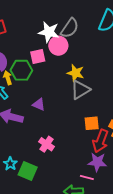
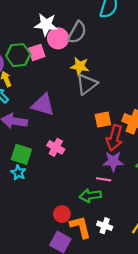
gray semicircle: (70, 28) -> (77, 32), moved
green hexagon: (21, 70) -> (18, 55), moved
purple triangle: (39, 104) -> (43, 105), size x1.6
green square: (28, 171) -> (21, 154), moved

